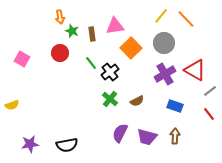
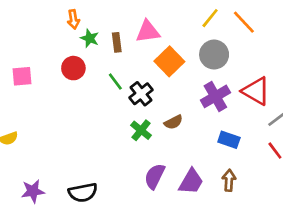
pink square: (22, 59) -> (22, 76), turned -35
brown semicircle: (137, 101) -> (174, 122), moved
purple trapezoid: (147, 137) -> (191, 182), turned -75

